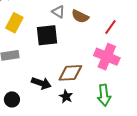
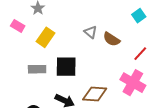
black square: (47, 35) -> (66, 67), moved

